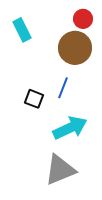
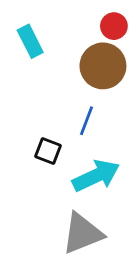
black square: (34, 99) -> (48, 151), moved

